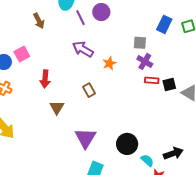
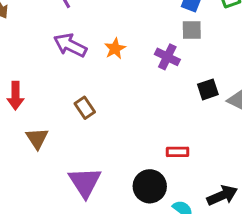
gray square: (140, 43) -> (192, 30), moved
orange star: (109, 63) -> (115, 49), moved
red rectangle: (152, 80) -> (177, 152), moved

